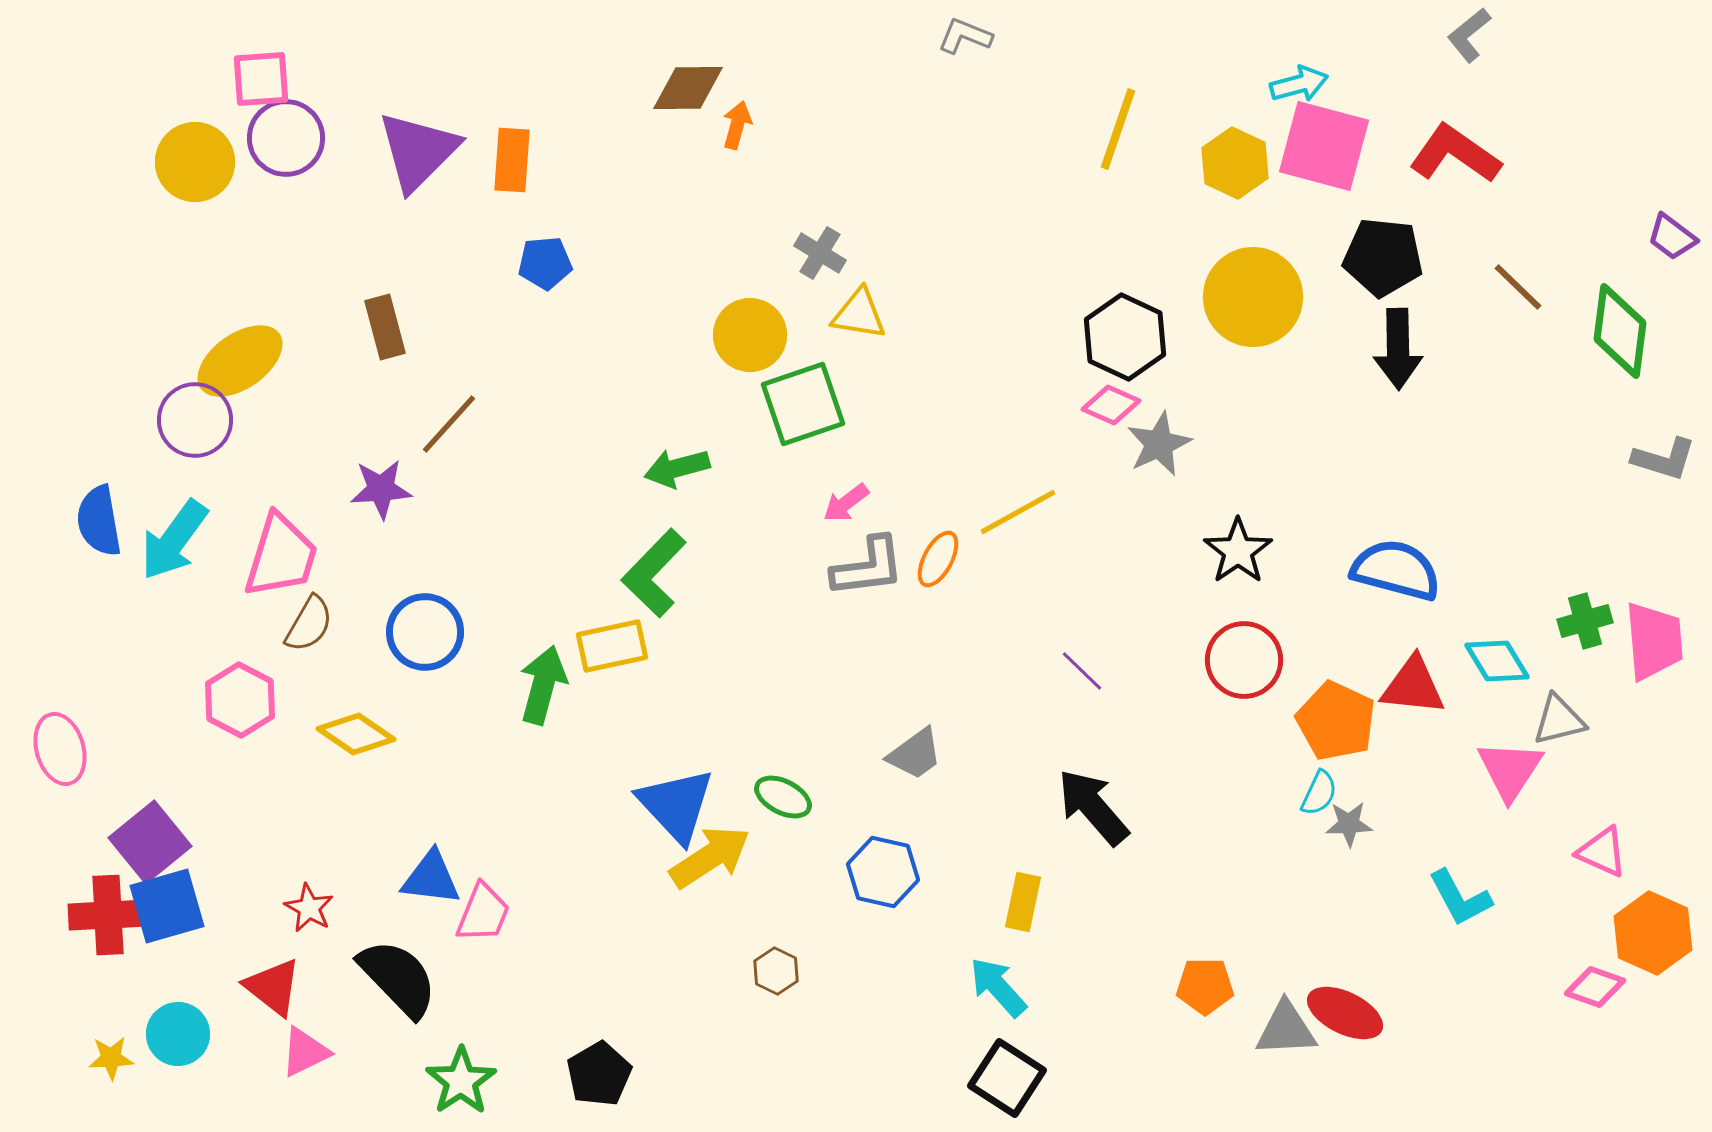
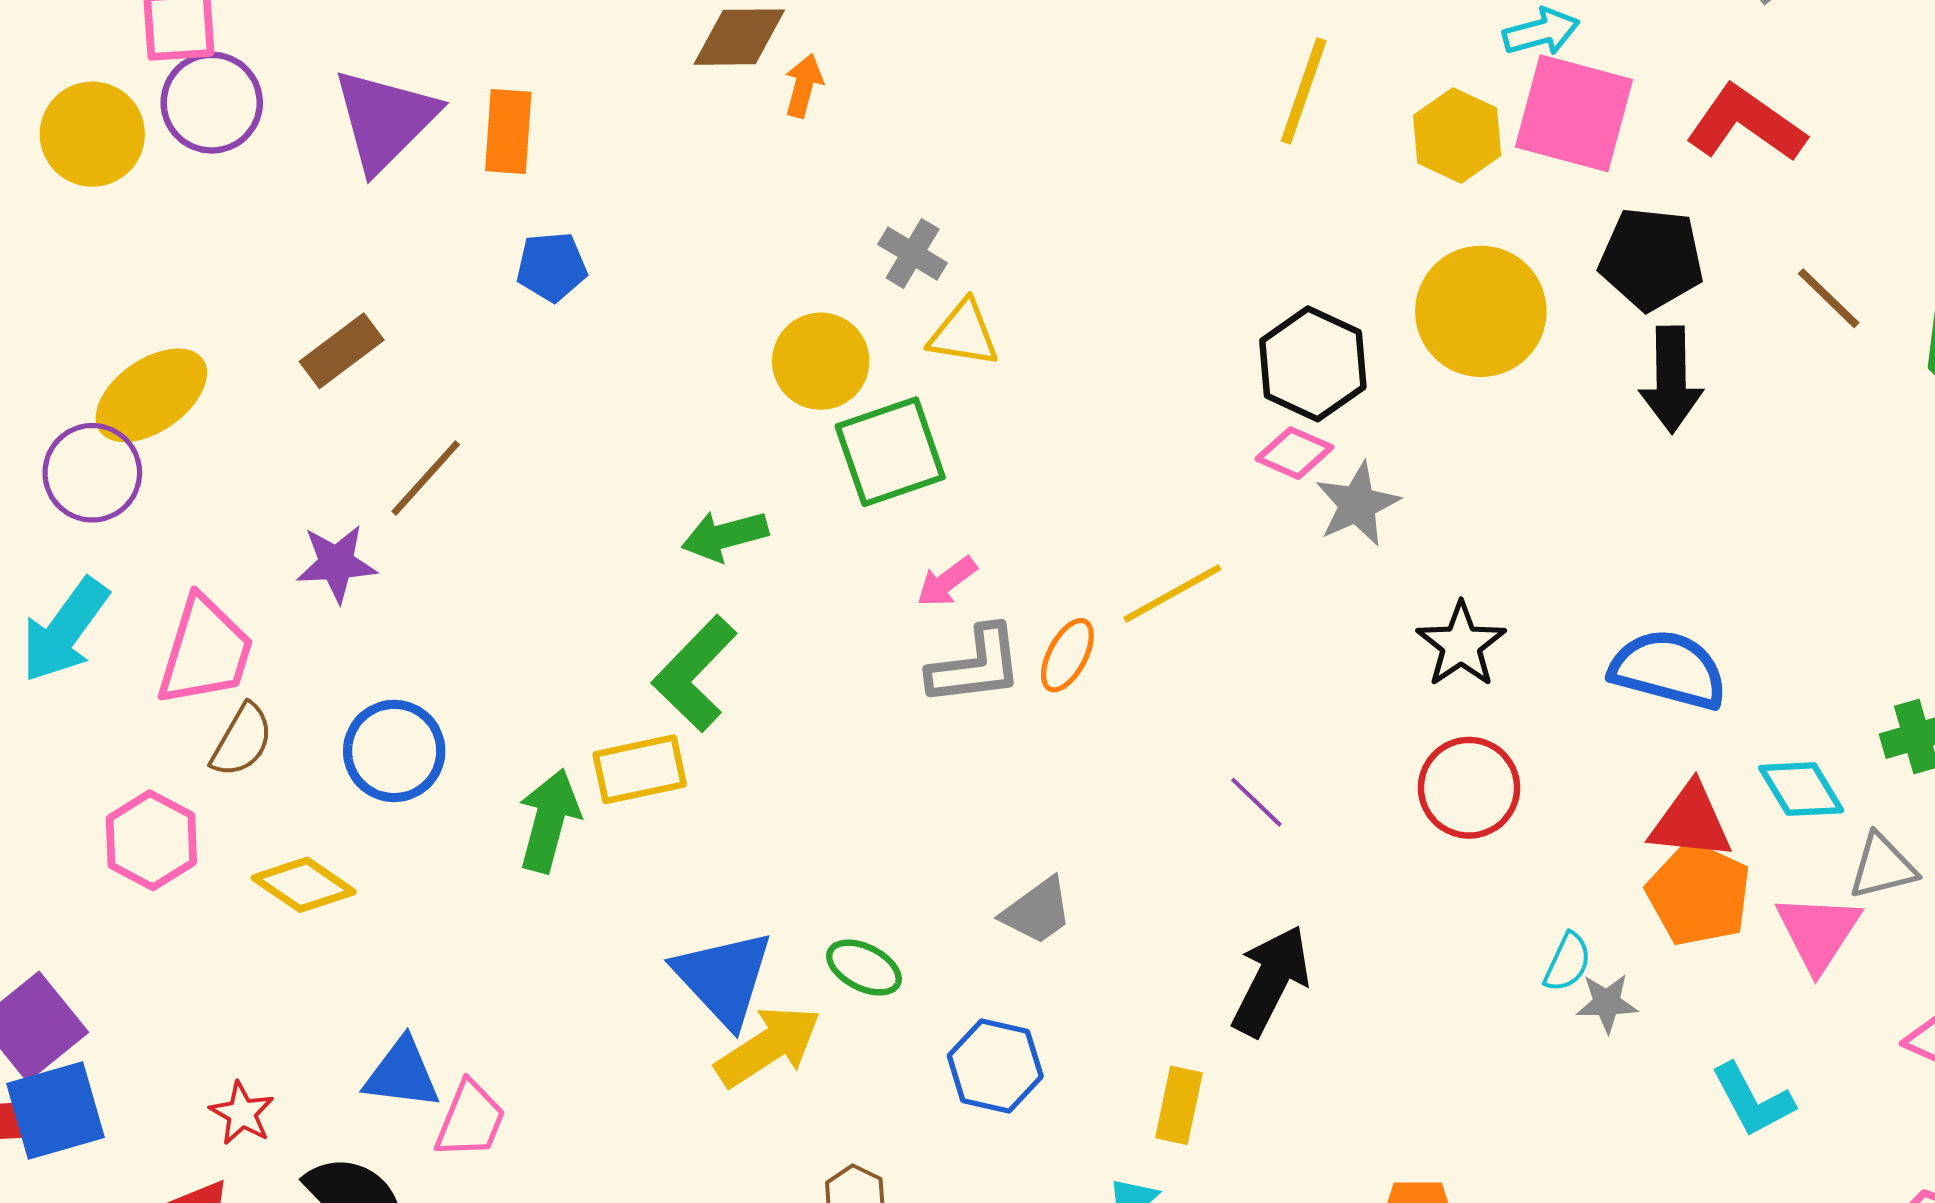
brown rectangle: (385, 327) -> (342, 351), turned 68
orange pentagon: (1336, 721) -> (1699, 894), moved
black arrow: (1093, 807) -> (1271, 981), turned 68

